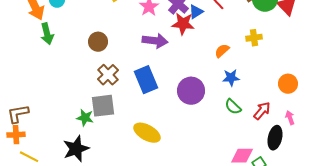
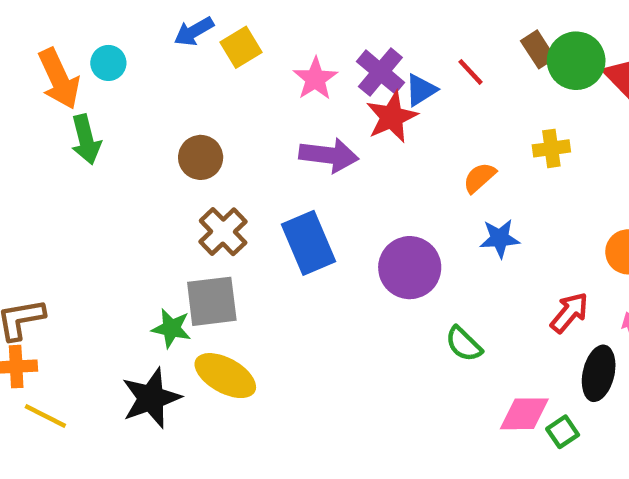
red star: (183, 24) -> (392, 117), turned -30
green semicircle: (233, 107) -> (464, 344), moved
yellow ellipse: (147, 133) -> (225, 376), moved

